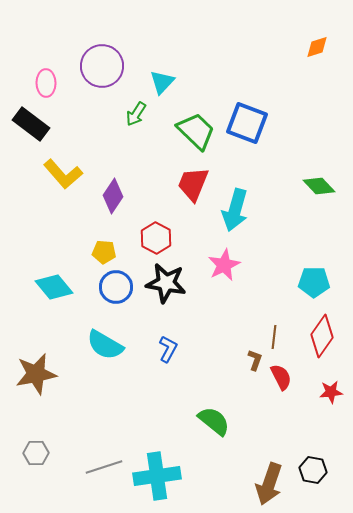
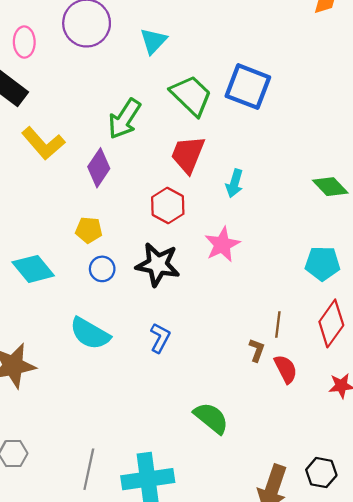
green arrow: (136, 114) -> (124, 119), moved, size x1.5
green diamond: (319, 186) -> (330, 187), moved
cyan arrow: (235, 210) -> (235, 183), size x0.6
red hexagon: (156, 238) -> (168, 206), moved
blue circle: (116, 287) -> (102, 269), size x0.7
gray line: (104, 467) -> (89, 469), turned -60

